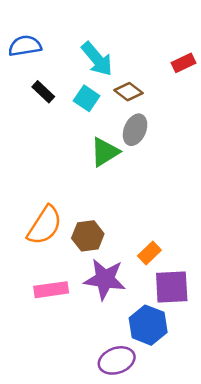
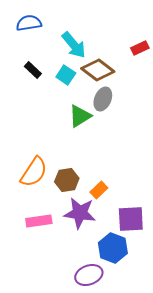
blue semicircle: (25, 46) -> (29, 23), moved
brown diamond: (128, 92) -> (98, 70), size x1.5
orange rectangle: (149, 253) -> (99, 190), moved

